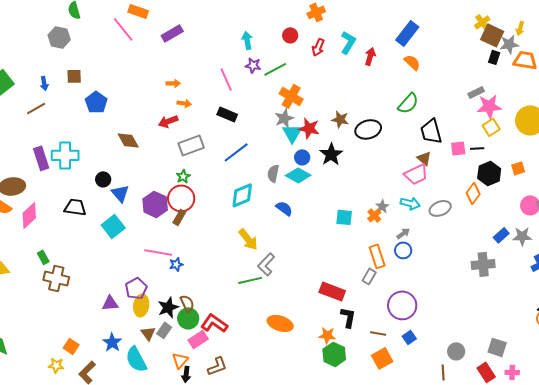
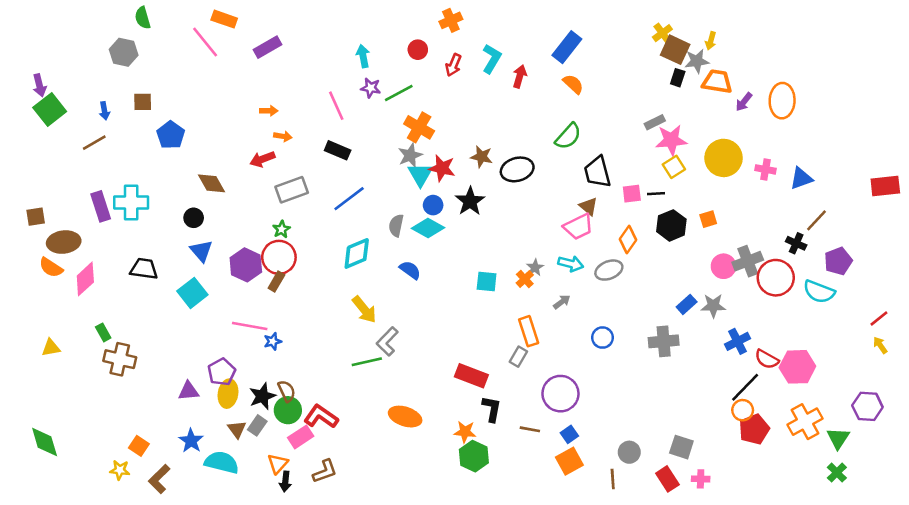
black circle: (103, 179) -> (194, 218), moved
orange diamond: (473, 193) -> (628, 239), moved
blue circle: (403, 250) -> (603, 338), moved
orange square: (382, 358) -> (569, 461), moved
cyan semicircle: (136, 359) -> (222, 462), turned 132

